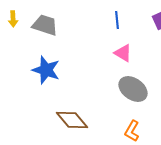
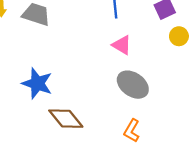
blue star: (46, 70) -> (37, 83), moved

